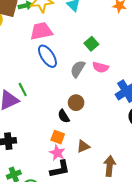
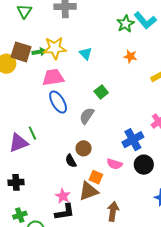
pink semicircle: (100, 67) -> (115, 164), moved
orange square: (58, 137) -> (96, 177), moved
brown triangle: (83, 146) -> (88, 191), size x1.5

